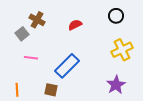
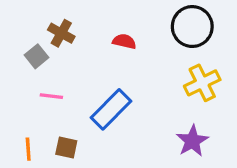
black circle: (116, 16) -> (192, 27), size x1.6
red semicircle: (75, 25) -> (124, 41), turned 40
brown square: (51, 90) -> (66, 148), moved

